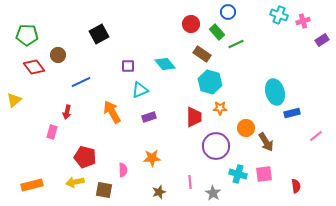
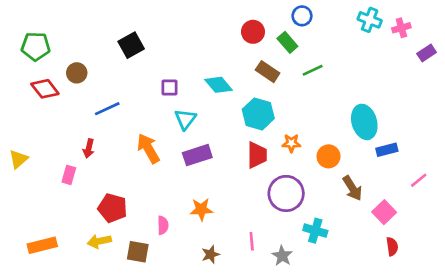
green line: (236, 44) -> (313, 70), moved
cyan hexagon: (210, 82) -> (258, 114), moved
cyan triangle: (140, 90) -> (185, 119), turned -30
yellow triangle: (14, 100) -> (18, 159), moved
purple rectangle: (149, 117) -> (197, 155), size x1.5
orange circle: (246, 128) -> (329, 156), moved
pink square: (264, 174) -> (384, 212), moved, turned -36

